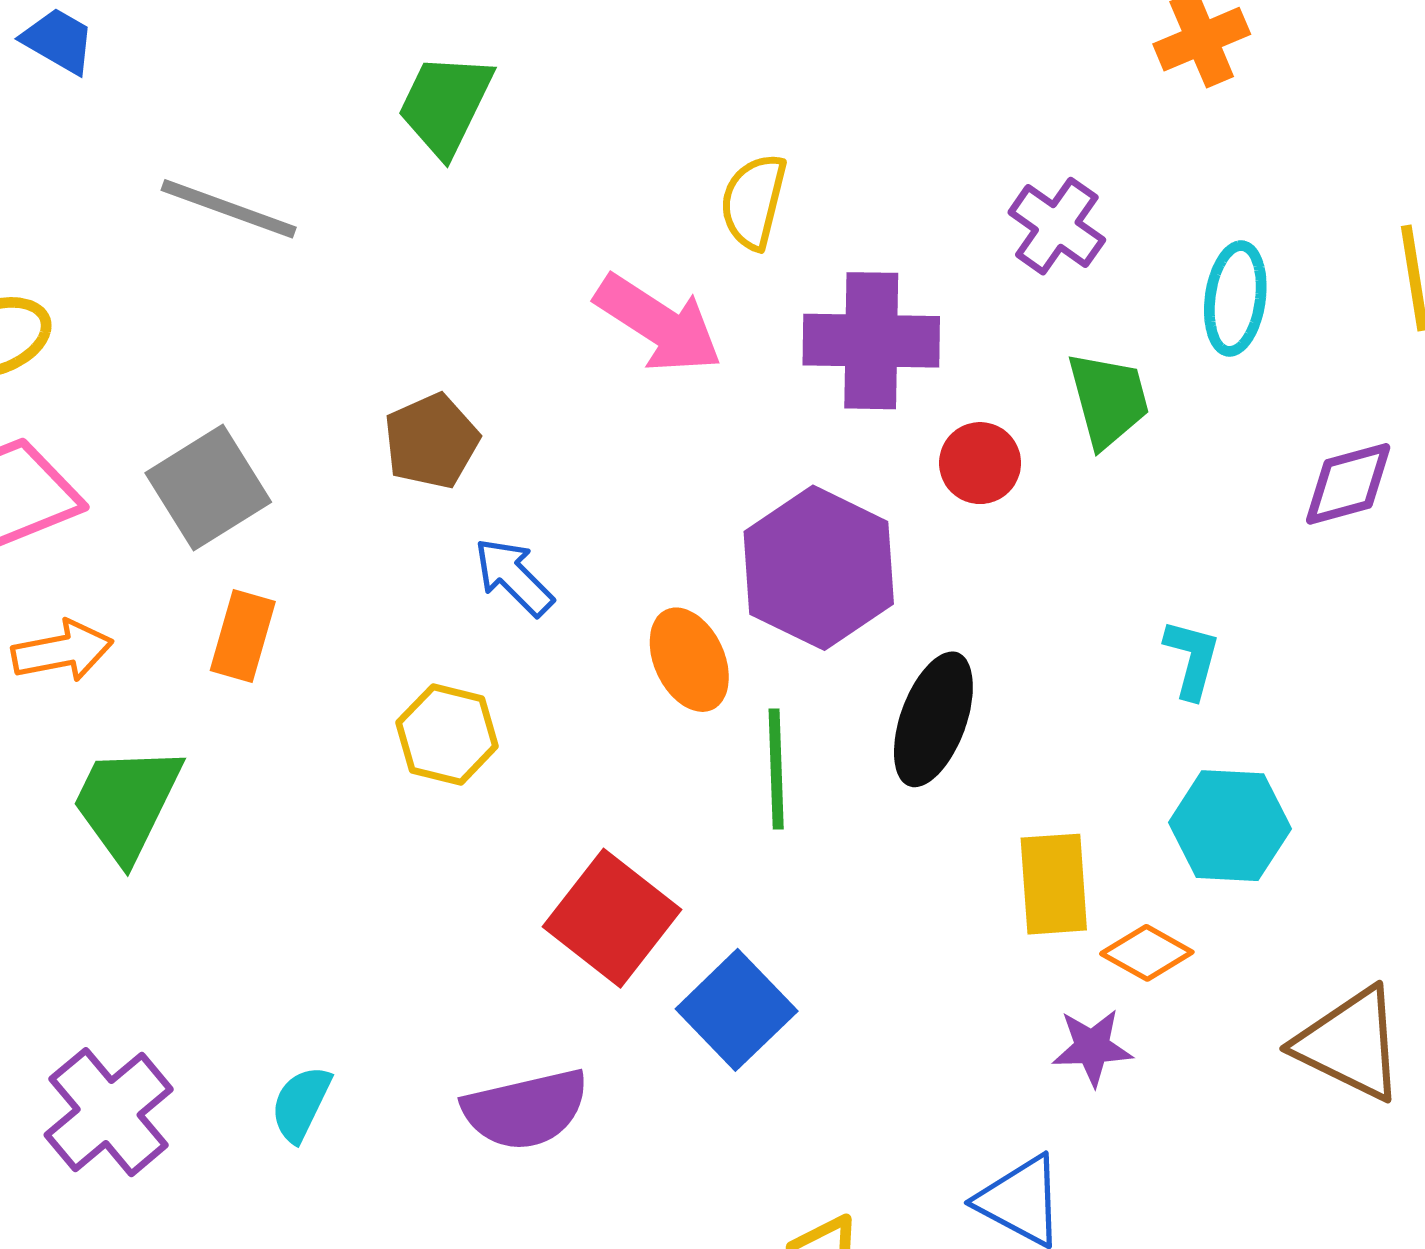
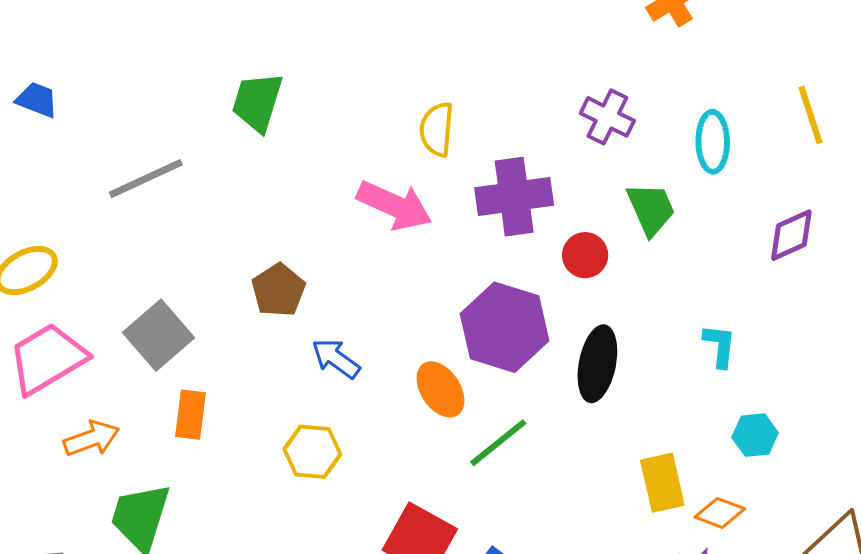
gray line: (229, 209) -> (146, 179), turned -36
black ellipse: (933, 719) -> (597, 364), moved
green line: (776, 769) -> (498, 443), turned 62
cyan hexagon: (1230, 826) -> (755, 435), size x0.7

